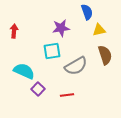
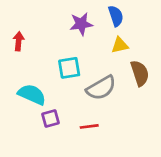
purple star: (61, 28) -> (81, 24), moved
yellow triangle: (99, 30) -> (120, 45), moved
purple square: (38, 89) -> (51, 118), turned 32

